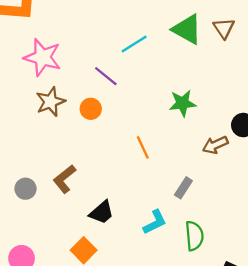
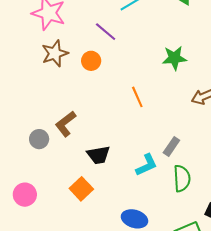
gray rectangle: (183, 188) -> (171, 146), moved
gray circle: (25, 189) -> (39, 139), moved
black trapezoid: (102, 212) -> (98, 155), turned 30

